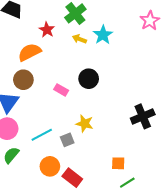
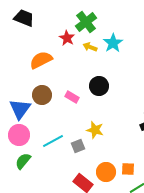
red star: (47, 30) -> (67, 38), moved
brown circle: (23, 80) -> (42, 95), moved
orange circle: (50, 166) -> (106, 172), moved

